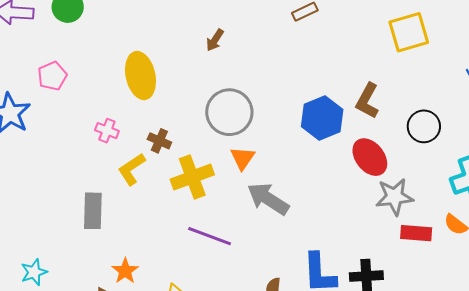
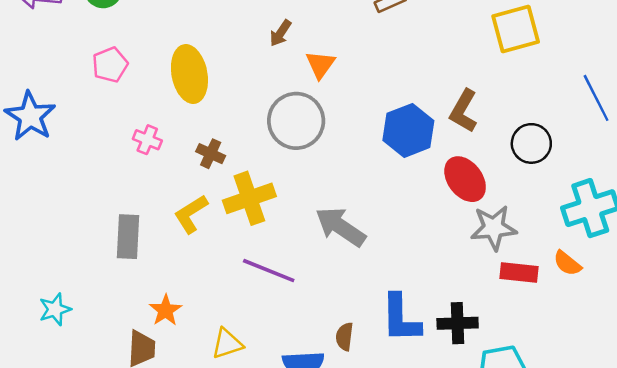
pink pentagon: (52, 76) -> (110, 65), moved
orange triangle: (243, 158) -> (320, 65), moved
yellow L-shape: (132, 169) -> (191, 214), moved

